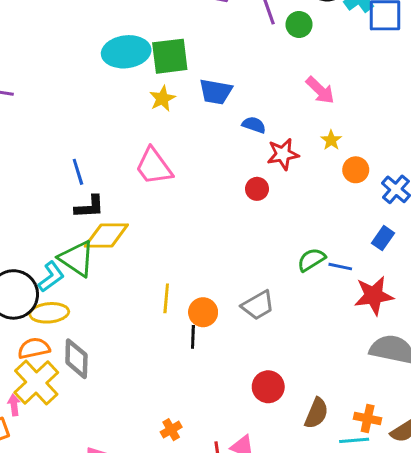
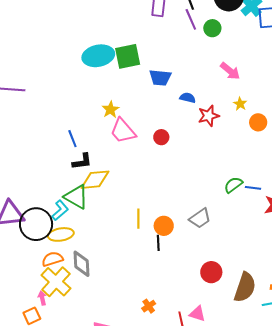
yellow star: (162, 99) -> (111, 110), moved
red circle: (257, 189) -> (161, 137), moved
brown semicircle: (316, 413) -> (245, 287), size x1.4

